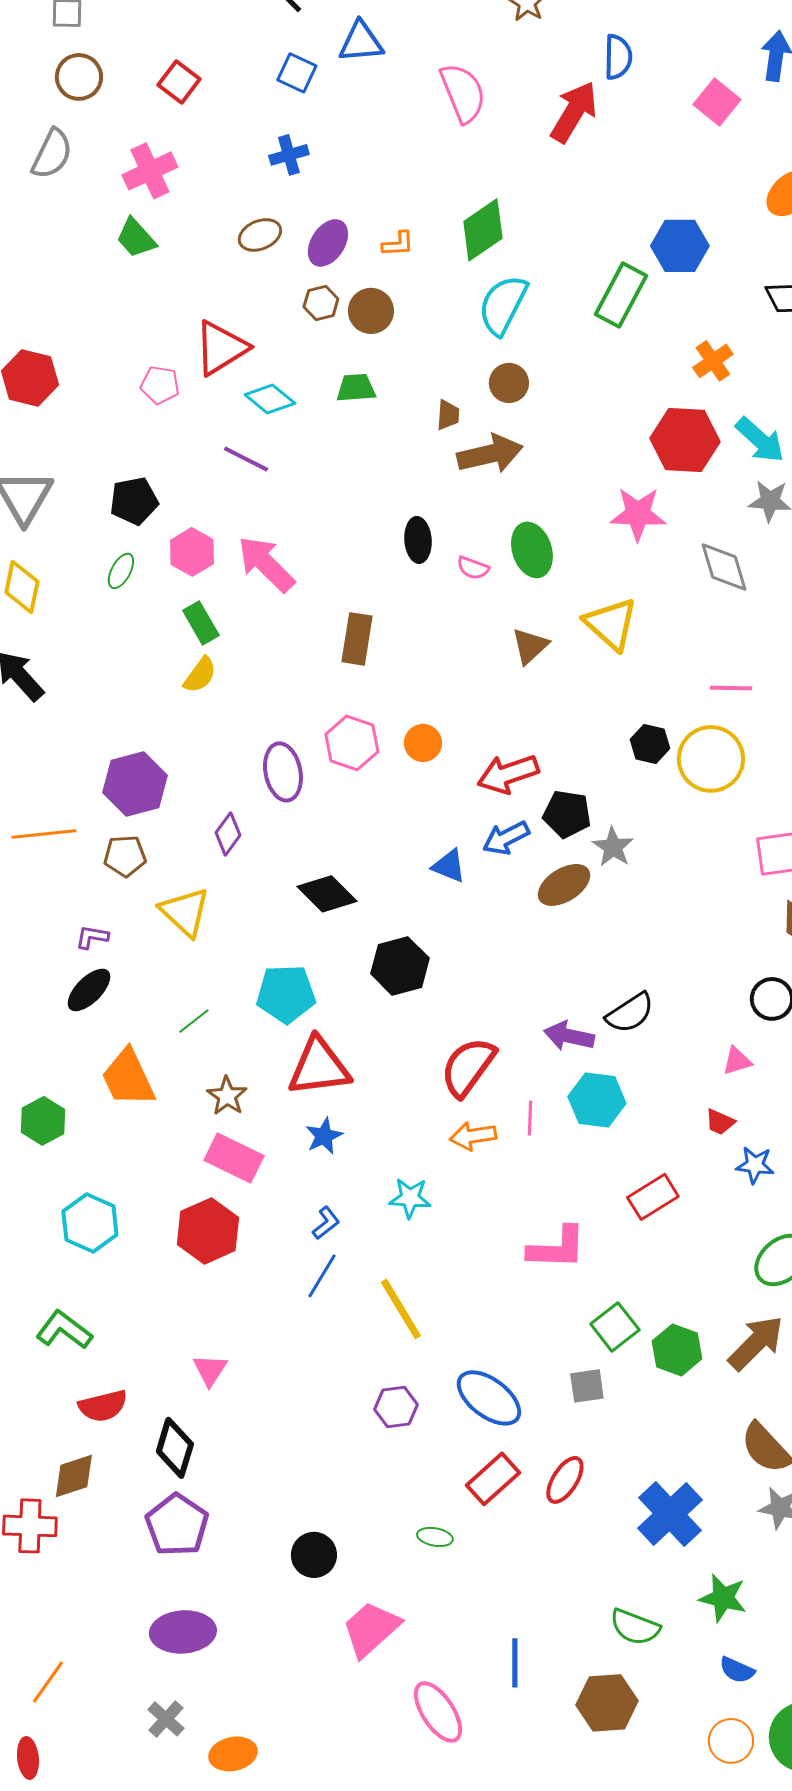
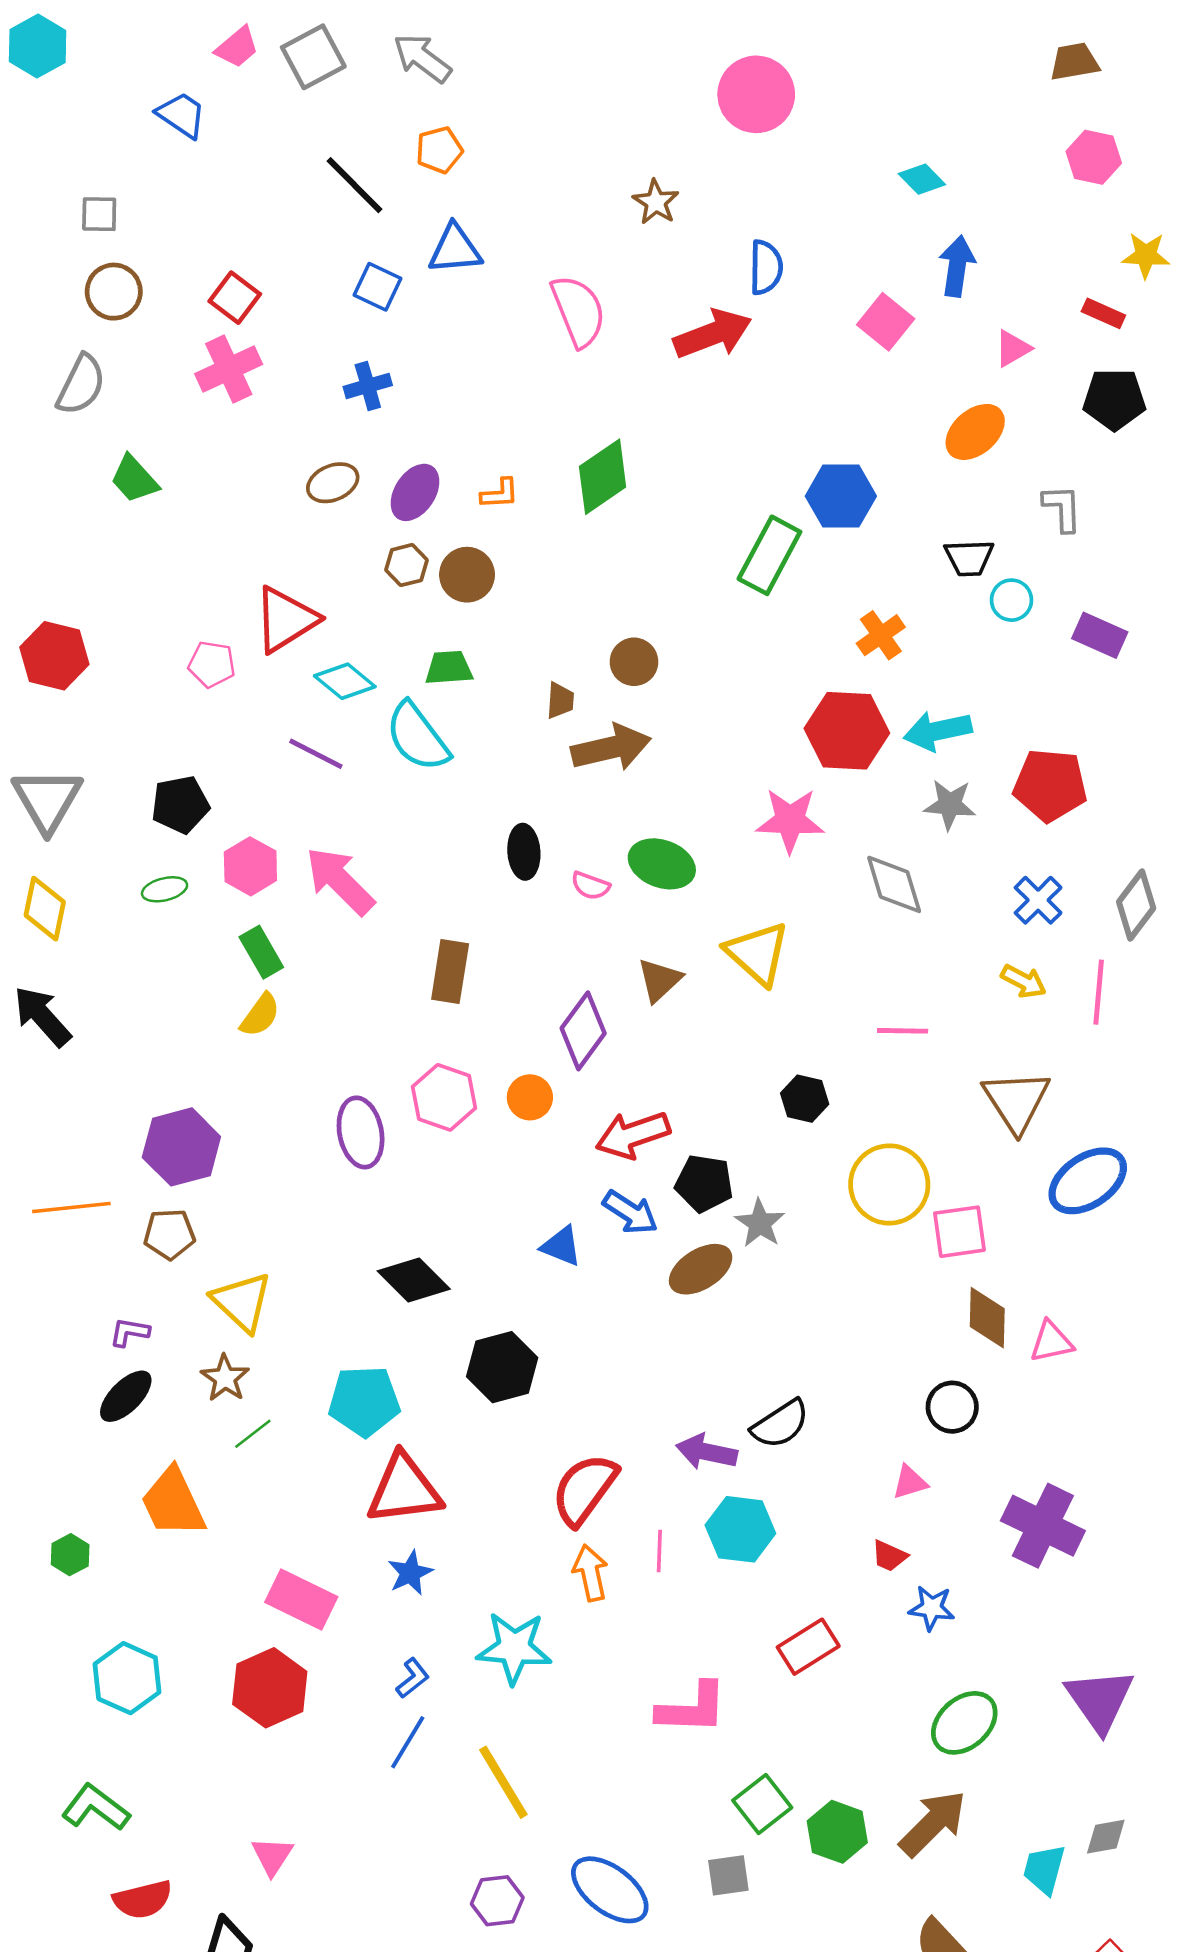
red arrow: (574, 112) -> (713, 334), turned 38
pink cross: (150, 171) -> (229, 369), moved
green trapezoid: (136, 238) -> (134, 479), moved
cyan semicircle: (503, 305) -> (417, 737), moved, turned -64
cyan arrow: (760, 440) -> (938, 731), turned 126
green ellipse: (532, 550) -> (662, 864), turned -52
green ellipse: (121, 571) -> (165, 889), turned 48
yellow circle: (711, 759) -> (889, 1184), moved
purple diamond: (228, 834) -> (583, 1031), moved, size x1.5
blue arrow: (506, 838) -> (630, 1212), turned -120
brown star: (227, 1096) -> (225, 1378), moved
green hexagon: (43, 1121) -> (70, 1555), size x0.7
orange arrow: (473, 1136) -> (590, 1573), turned 87
cyan star: (410, 1198) -> (514, 1648), size x1.5

